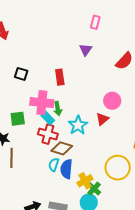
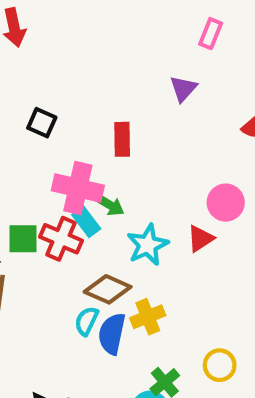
green arrow: (58, 109) -> (110, 205), turned -56
green square: (18, 119) -> (23, 239), moved
red cross: (48, 134) -> (61, 239), moved
yellow circle: (118, 168) -> (220, 365), moved, size x0.6
yellow cross: (85, 181) -> (148, 317), moved

